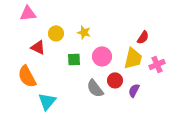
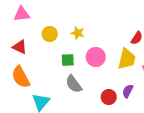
red triangle: (38, 47) -> (20, 47), moved
red circle: (115, 80) -> (109, 97), moved
gray semicircle: (95, 88) -> (74, 84), moved

